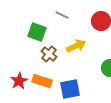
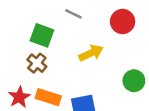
brown cross: (49, 54) -> (37, 63), moved

